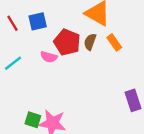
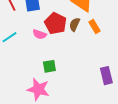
green square: (33, 120) -> (49, 66), moved, turned -32

